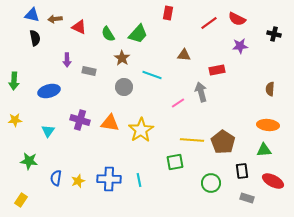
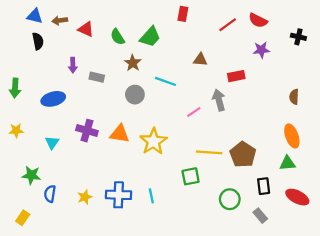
orange ellipse: (268, 125) -> (292, 136), turned 65
blue semicircle: (56, 178) -> (50, 194), moved
gray rectangle: (247, 198) -> (260, 216), moved, turned 32

